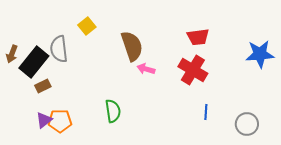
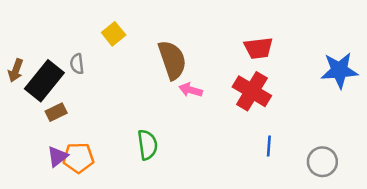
gray semicircle: (59, 49) -> (77, 64), size x0.6

